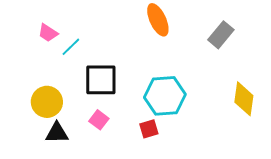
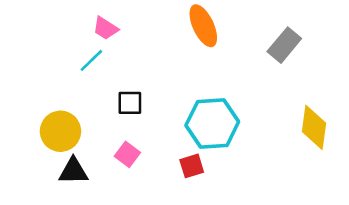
pink trapezoid: (48, 33) -> (106, 28), moved
black square: (101, 80) -> (130, 103), size x0.6

